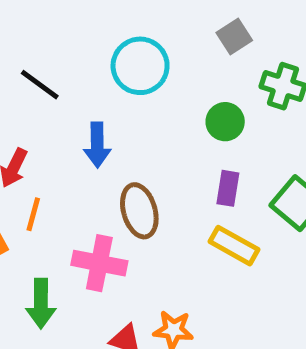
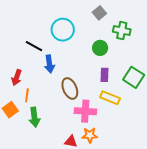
black line: (40, 85) -> (34, 46), moved
pink cross: (99, 263) -> (85, 111), moved
green arrow: (41, 304) -> (34, 117), moved

